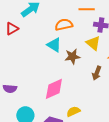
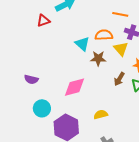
orange semicircle: (64, 25) -> (104, 35), moved
yellow semicircle: (73, 112) -> (101, 114), moved

